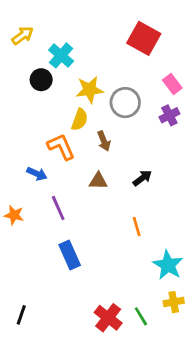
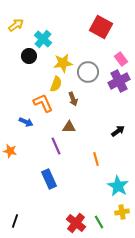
purple cross: (169, 115) -> (119, 81), size x1.5
black arrow: (142, 178) -> (118, 131), moved
purple line: (58, 208) -> (56, 146), moved

